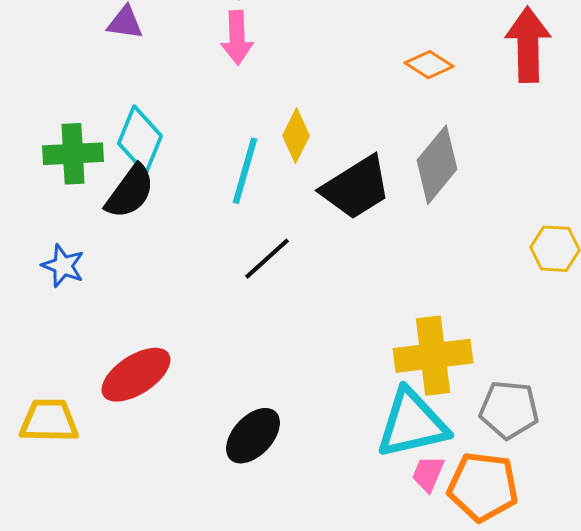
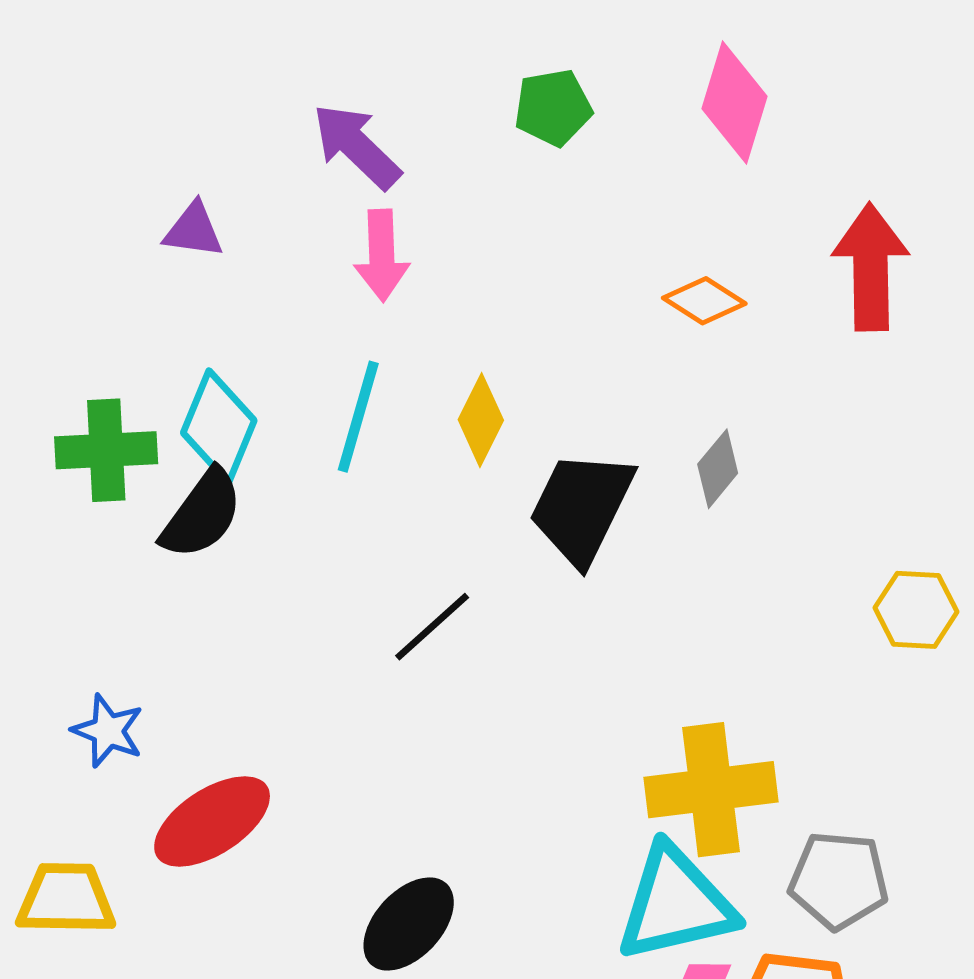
gray diamond: (437, 165) -> (718, 469), size x0.6
cyan line: (245, 171) -> (358, 417), moved
black trapezoid: (356, 188) -> (582, 507), turned 148
blue star: (63, 266) -> (108, 731), moved

